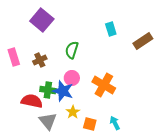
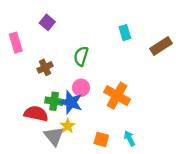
purple square: (42, 20) -> (47, 22), size x0.6
pink rectangle: (14, 57) -> (16, 43), moved
yellow star: (73, 112) -> (68, 126), moved

